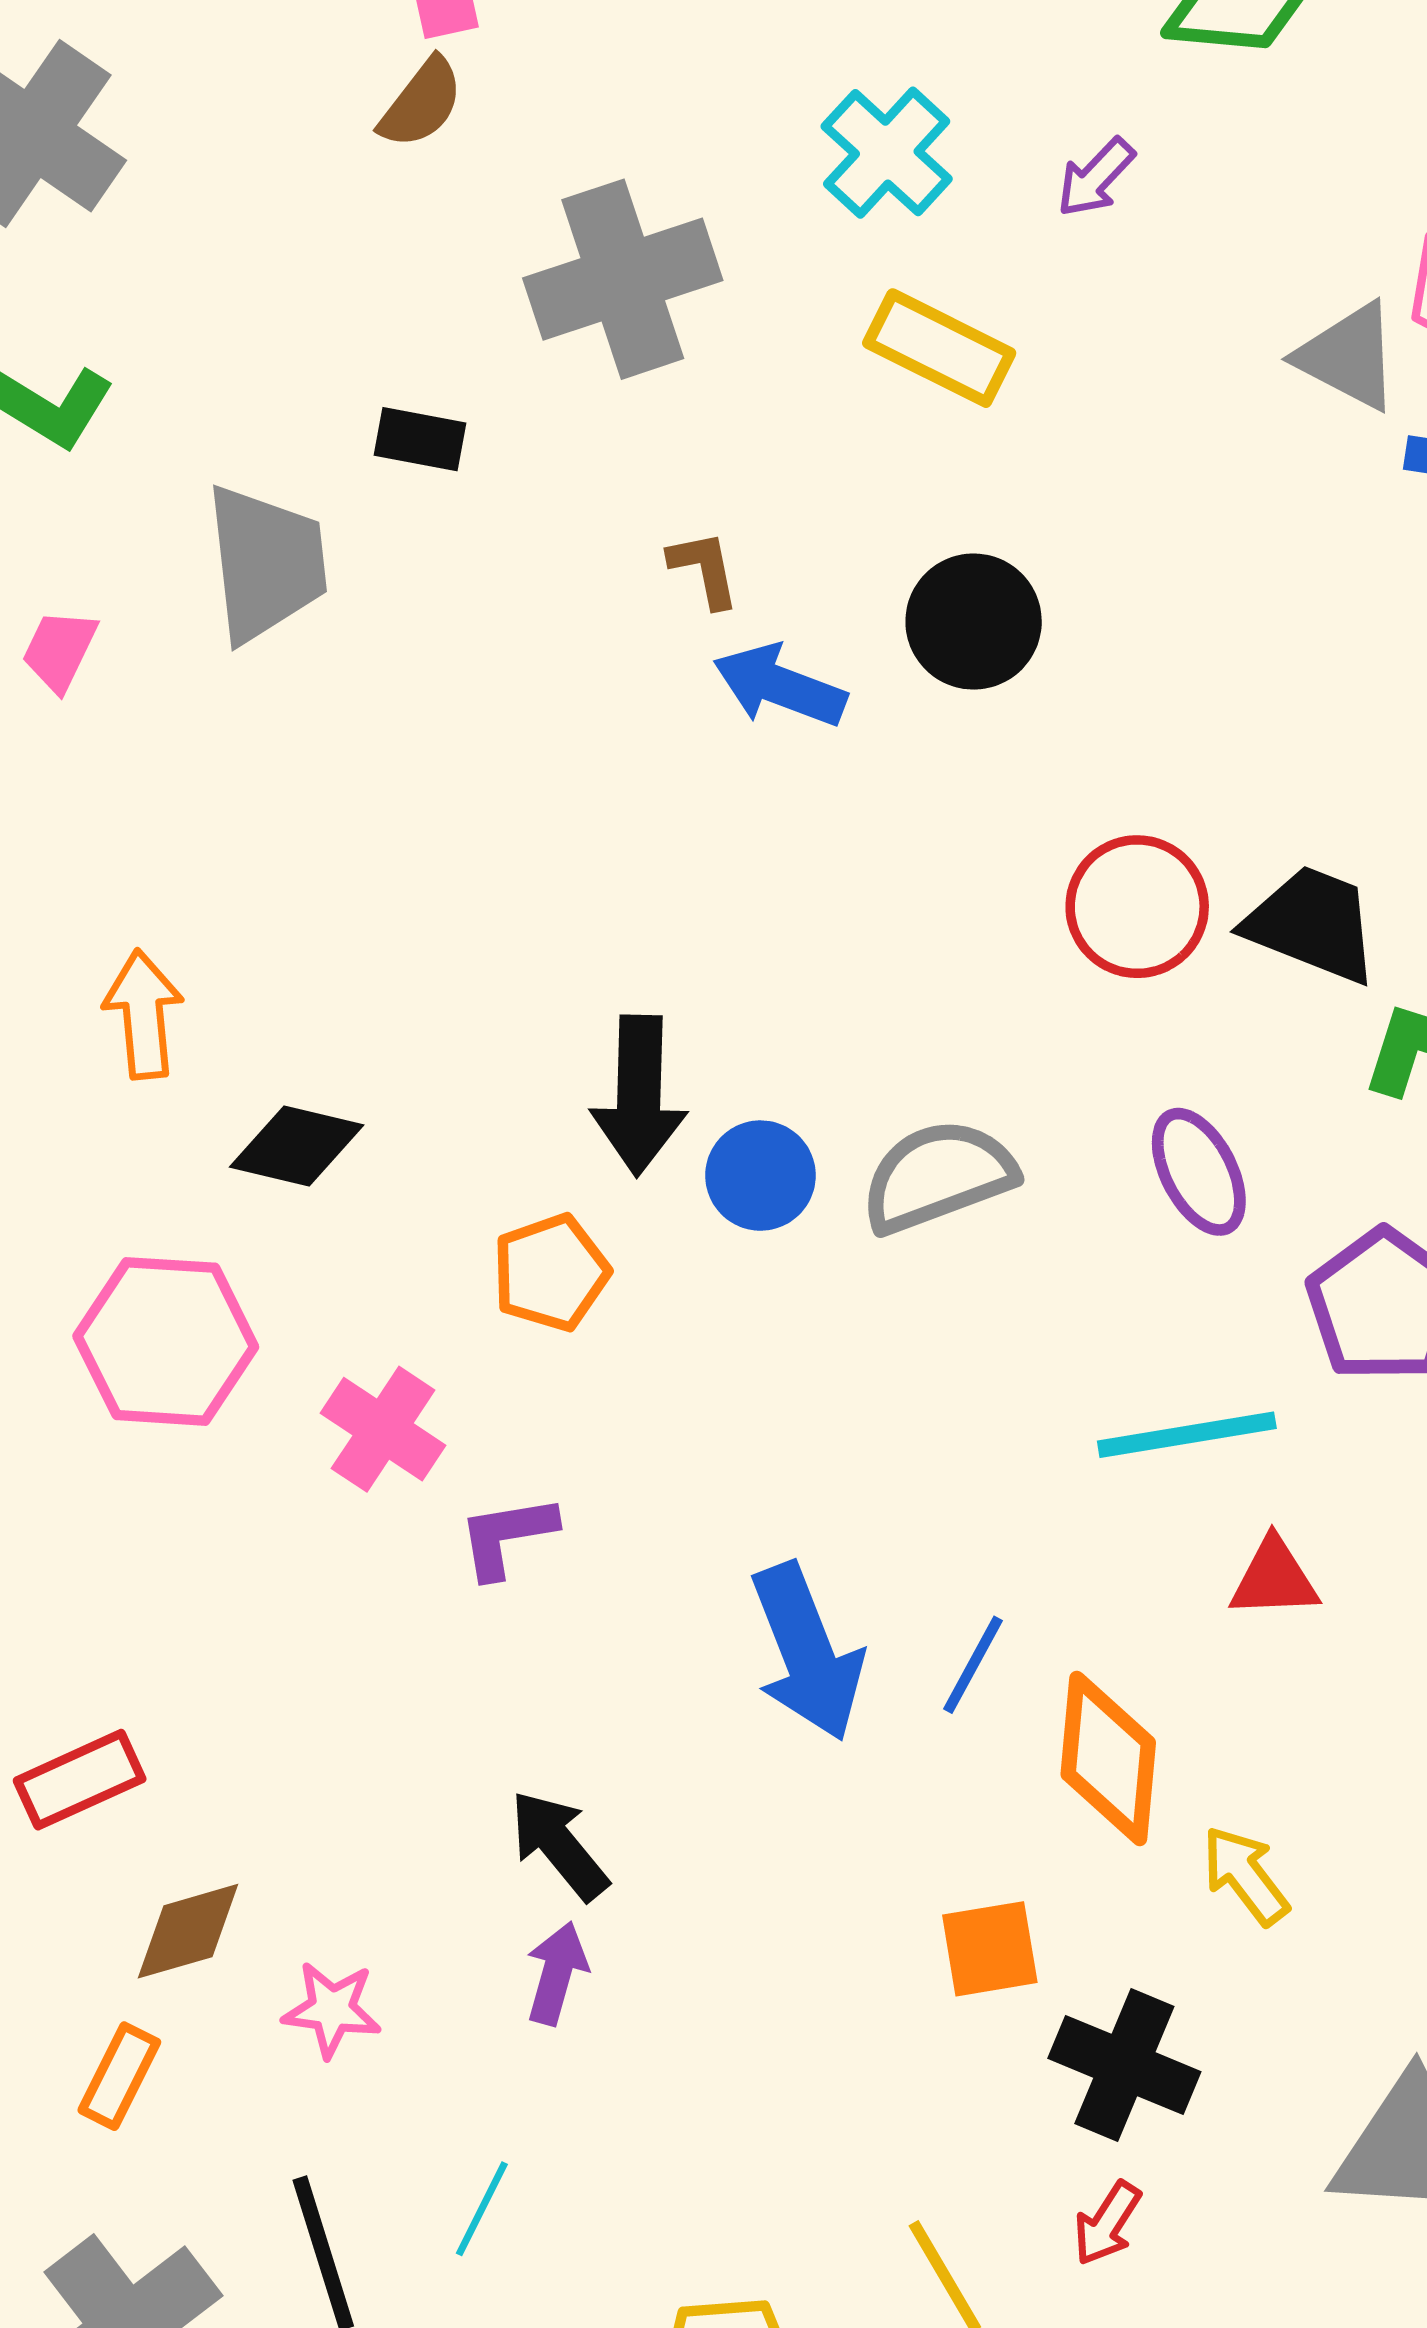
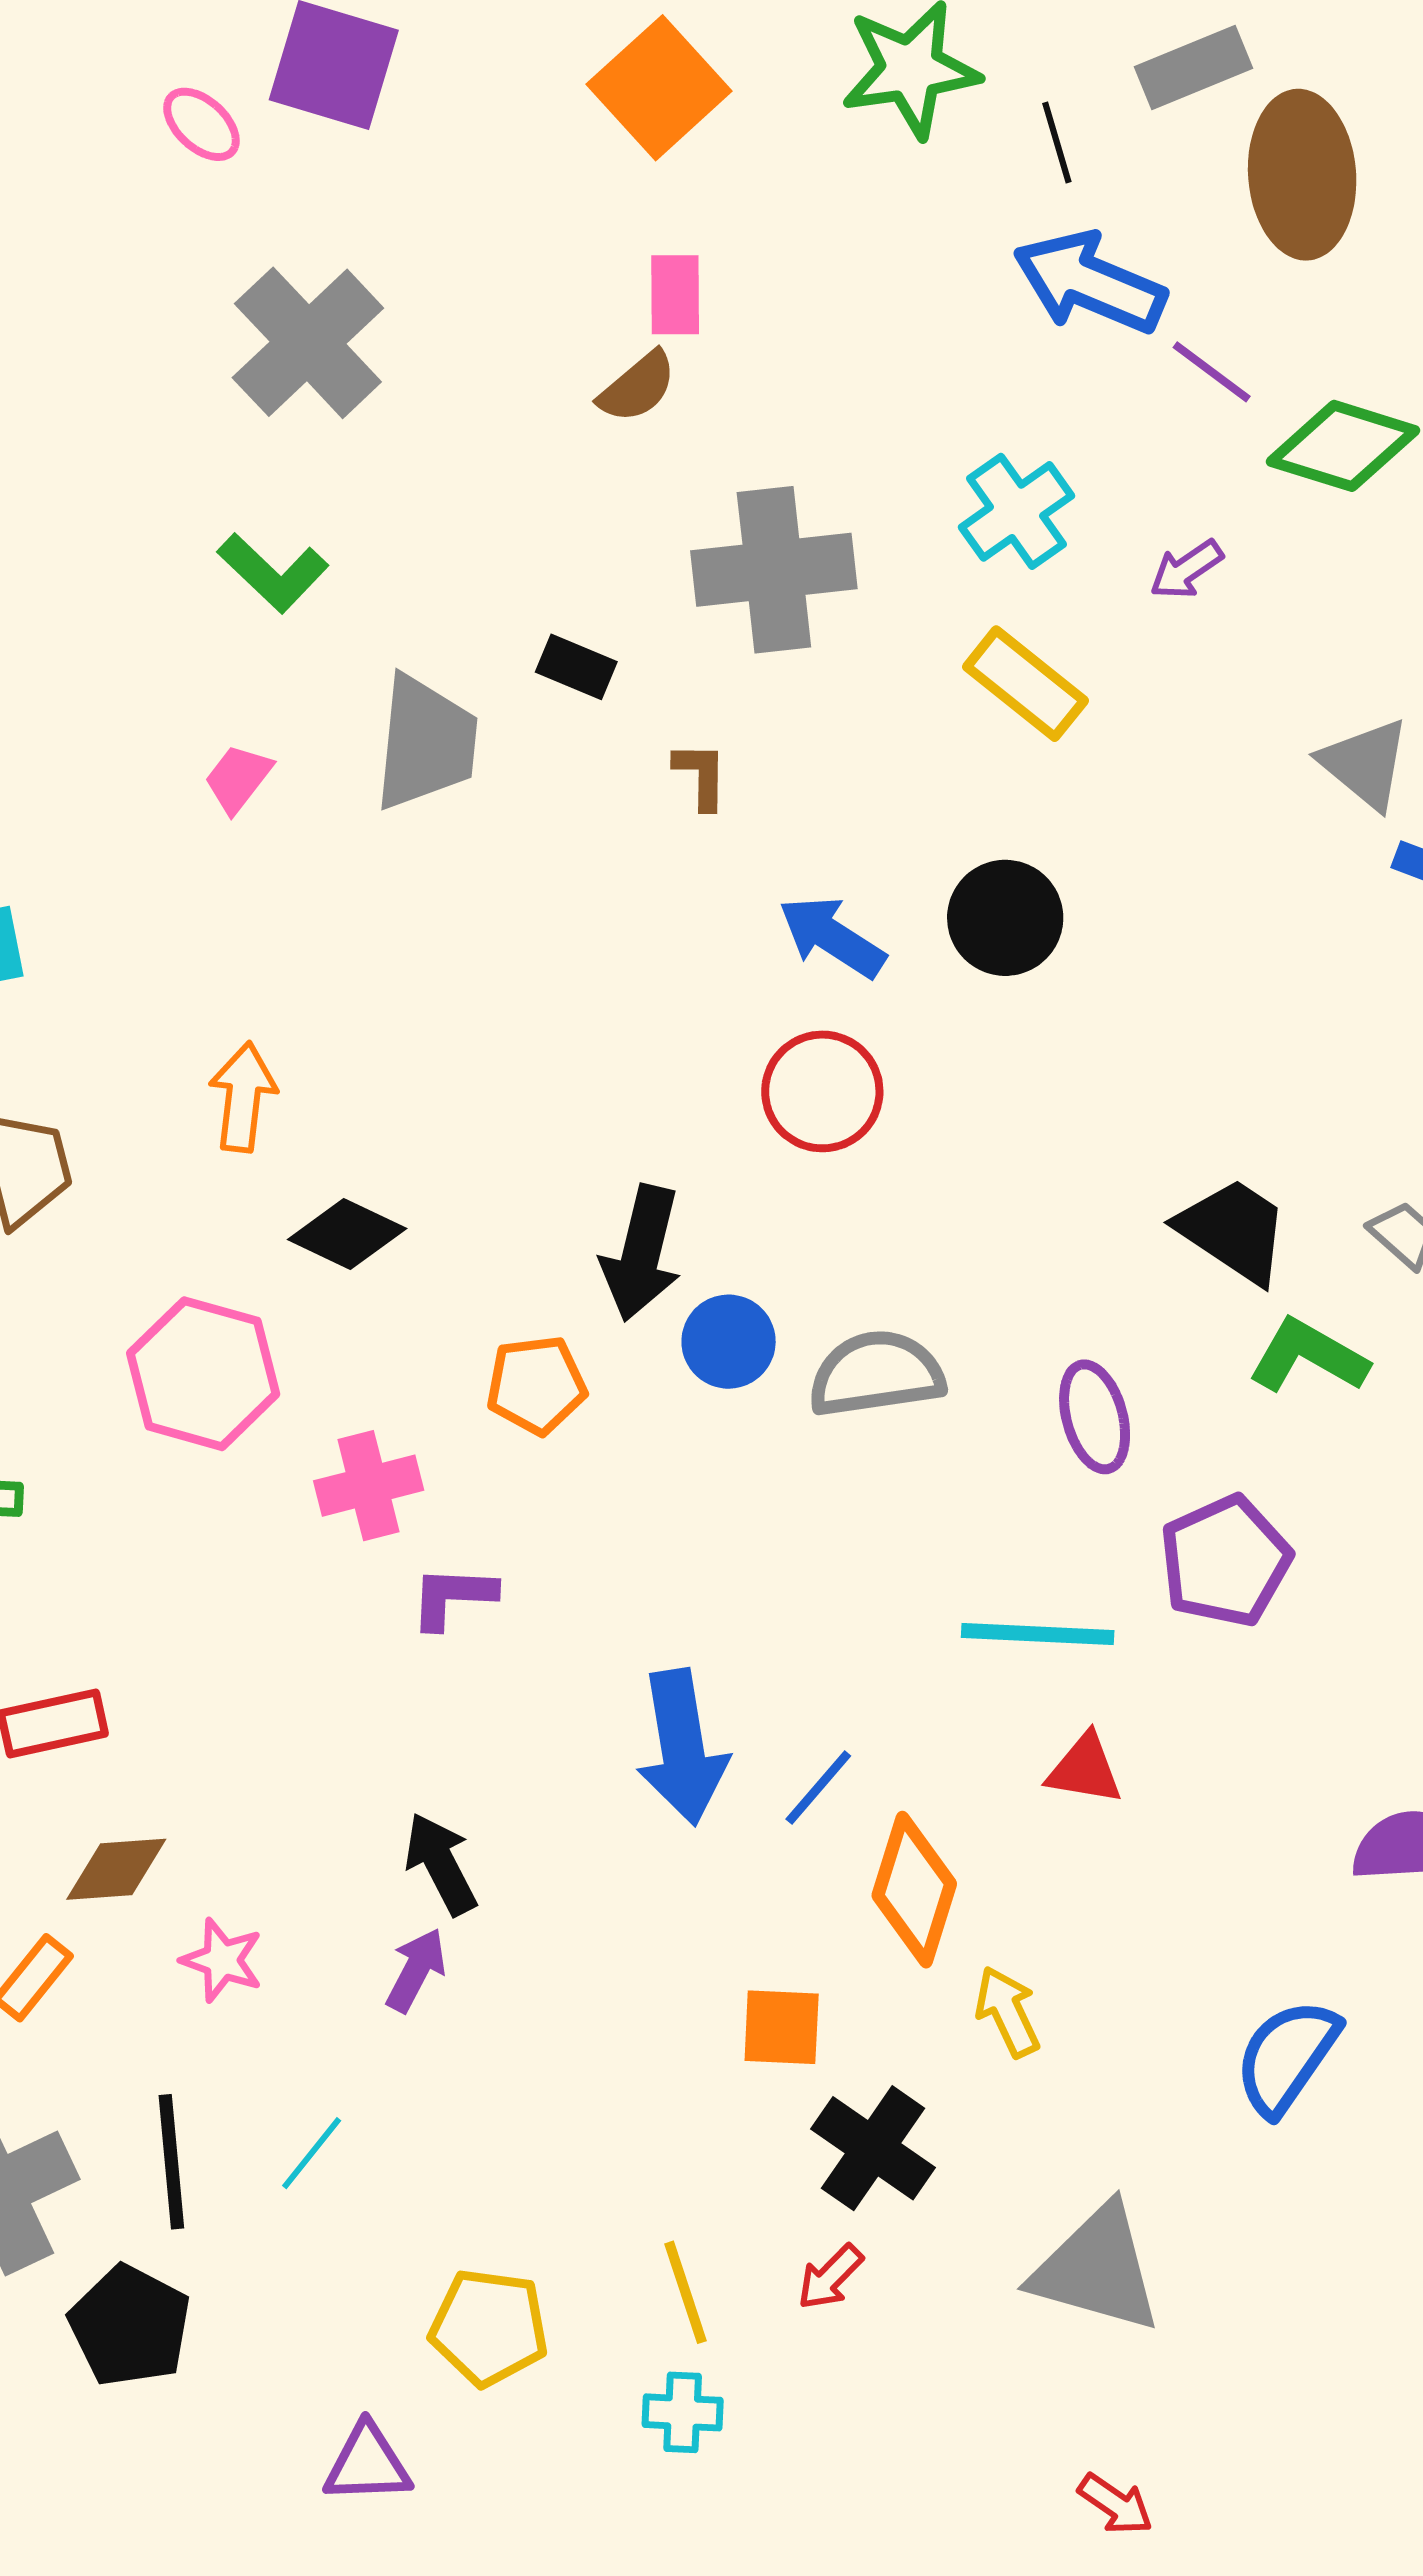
brown L-shape: (704, 569) -> (701, 775), moved
red circle: (1137, 907) -> (822, 1091), moved
pink cross: (383, 1429) -> (369, 1486), turned 30

